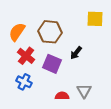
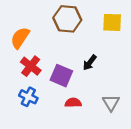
brown hexagon: (50, 32) -> (67, 19), moved
gray triangle: (84, 91) -> (111, 103), moved
red semicircle: (62, 96) -> (73, 103), moved

